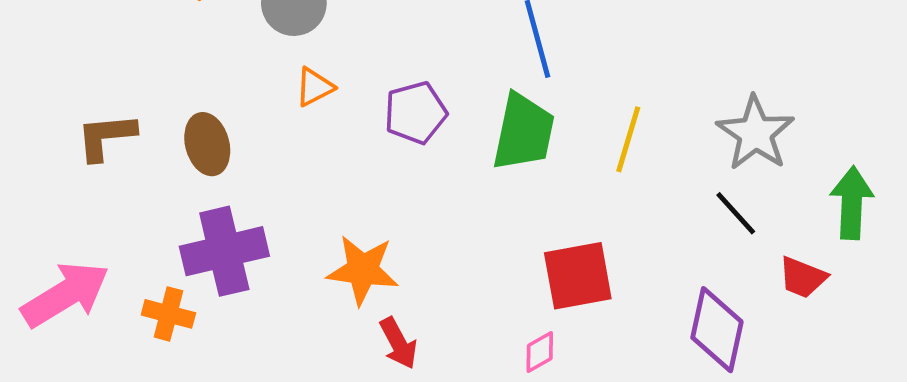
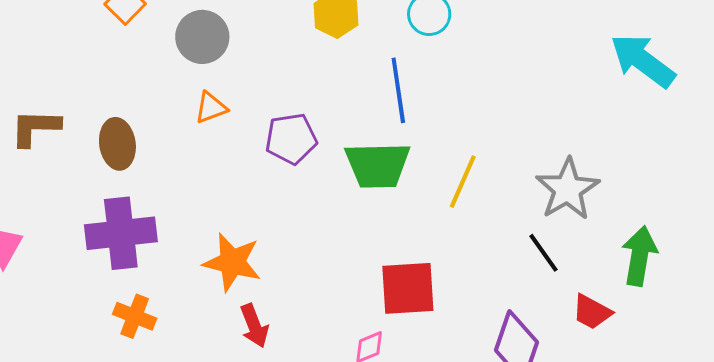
green trapezoid: (523, 132) -> (378, 165), turned 70
orange cross: (168, 314) -> (135, 316), moved

